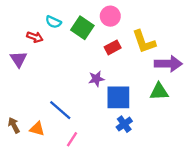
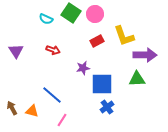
green square: (82, 28) -> (71, 13), moved
red arrow: (35, 37) -> (53, 50), moved

